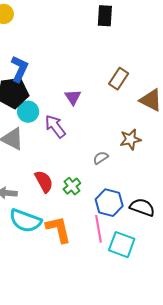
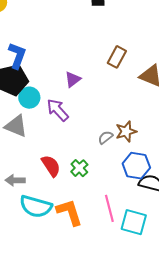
purple triangle: (73, 97) -> (73, 79), turned 30
brown star: (130, 139) -> (126, 131), moved
blue hexagon: (109, 203) -> (136, 166), moved

